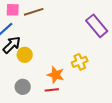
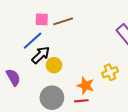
gray circle: (23, 87) -> (52, 98), size x1.5

